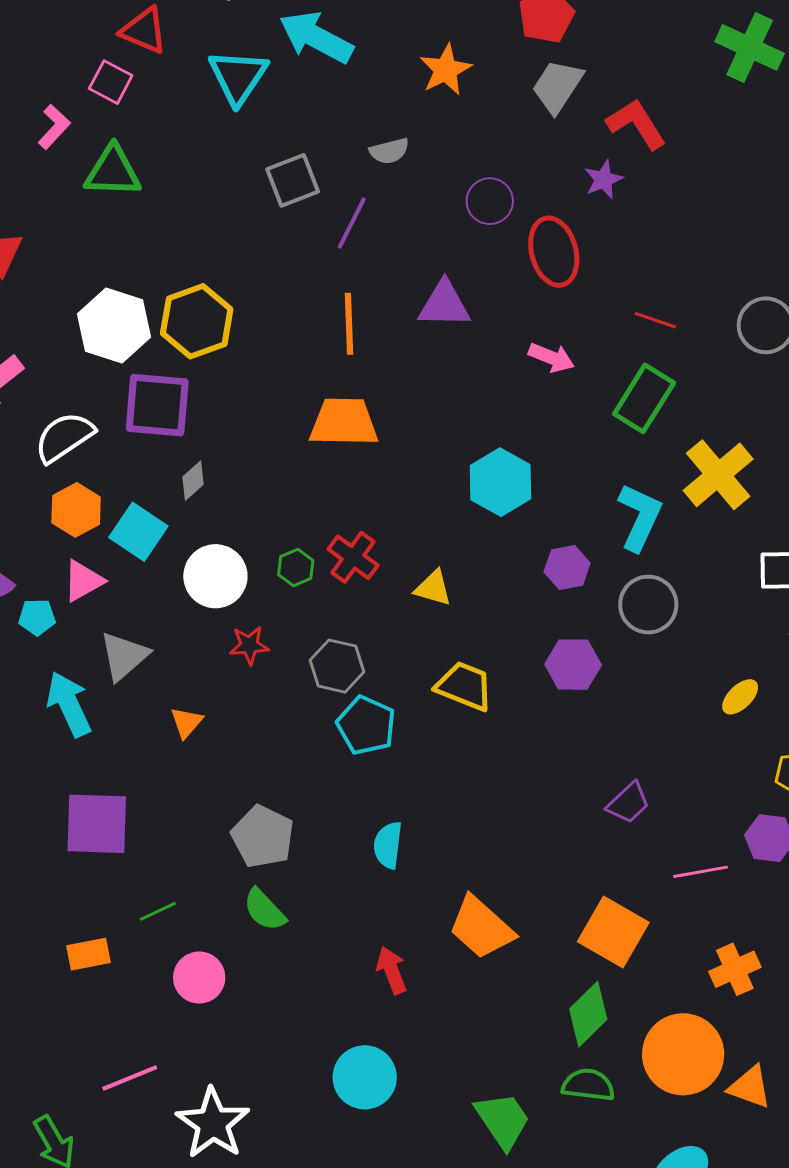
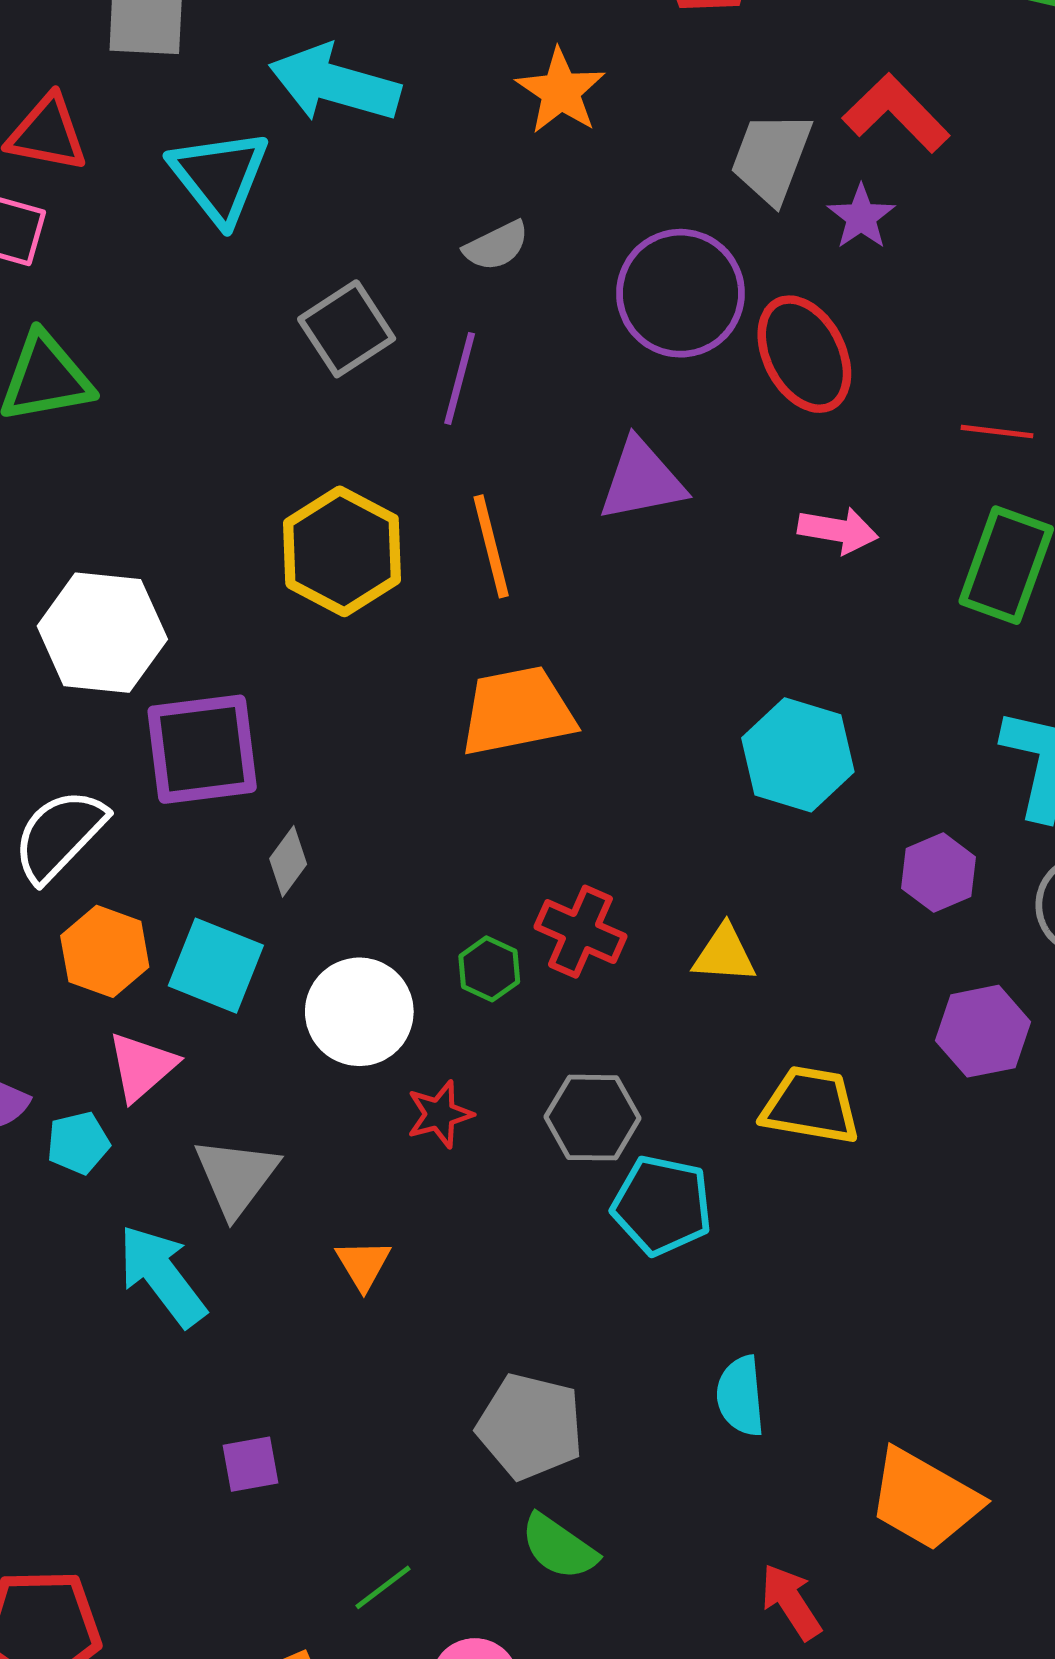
gray trapezoid: (557, 86) -> (771, 157), moved
purple circle: (490, 201) -> (680, 293), size x1.6
yellow hexagon: (197, 321) -> (342, 551), moved
purple square: (97, 824) -> (251, 1464), size x0.5

